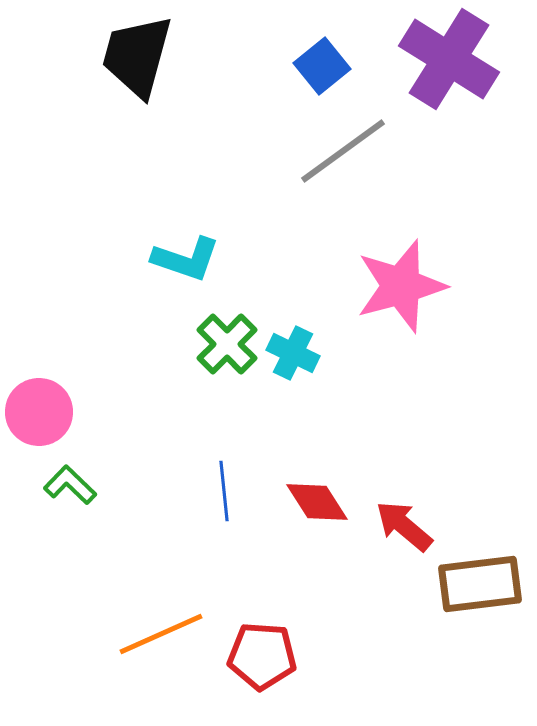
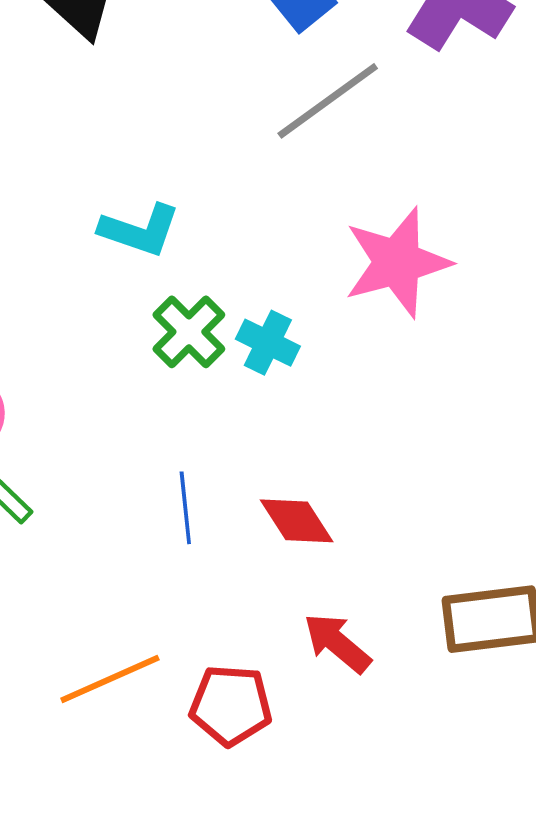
red arrow: (404, 526) -> (337, 643), moved

